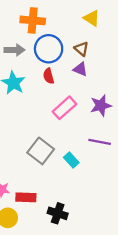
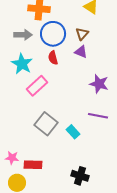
brown triangle: (81, 49) -> (82, 34), turned 32
purple star: (101, 106) -> (99, 84), turned 30
pink rectangle: (64, 108) -> (37, 86), moved
black cross: (58, 213) -> (80, 176), moved

